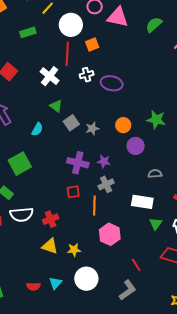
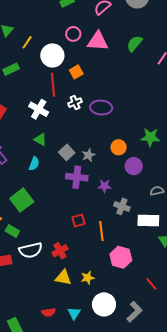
green triangle: (56, 106) -> (40, 139), moved
purple cross: (78, 163) -> (77, 177), moved
gray cross: (106, 184) -> (122, 206), moved, turned -35
red semicircle: (33, 286) -> (49, 312), moved
gray L-shape: (128, 290) -> (134, 312), moved

